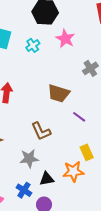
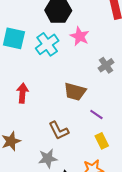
cyan cross: (33, 45) -> (47, 44), size x1.6
yellow rectangle: (87, 152) -> (102, 141), moved

